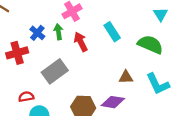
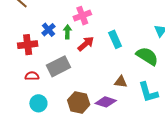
red arrow: (81, 42) -> (86, 44), turned 66
red semicircle: (26, 97) -> (32, 76), moved

